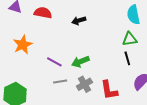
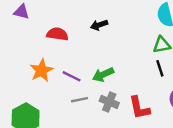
red semicircle: (43, 13) -> (57, 34), moved
orange star: (23, 45) -> (41, 70), moved
gray cross: (84, 84) -> (109, 102), turned -35

